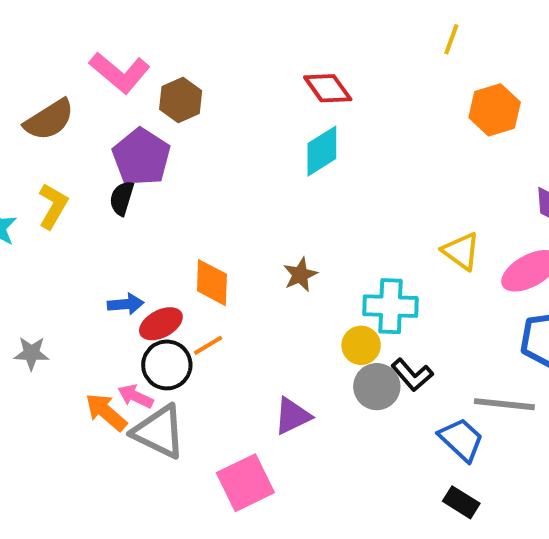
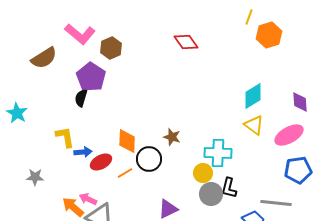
orange hexagon: (495, 110) -> (269, 35), moved
cyan diamond: (322, 151) -> (253, 96), moved
yellow L-shape: (53, 206) -> (65, 137), moved, turned -40
brown star: (300, 275) -> (172, 137), turned -30
black circle: (167, 365) -> (149, 159), moved
black L-shape: (412, 375) -> (229, 188), turned 55

